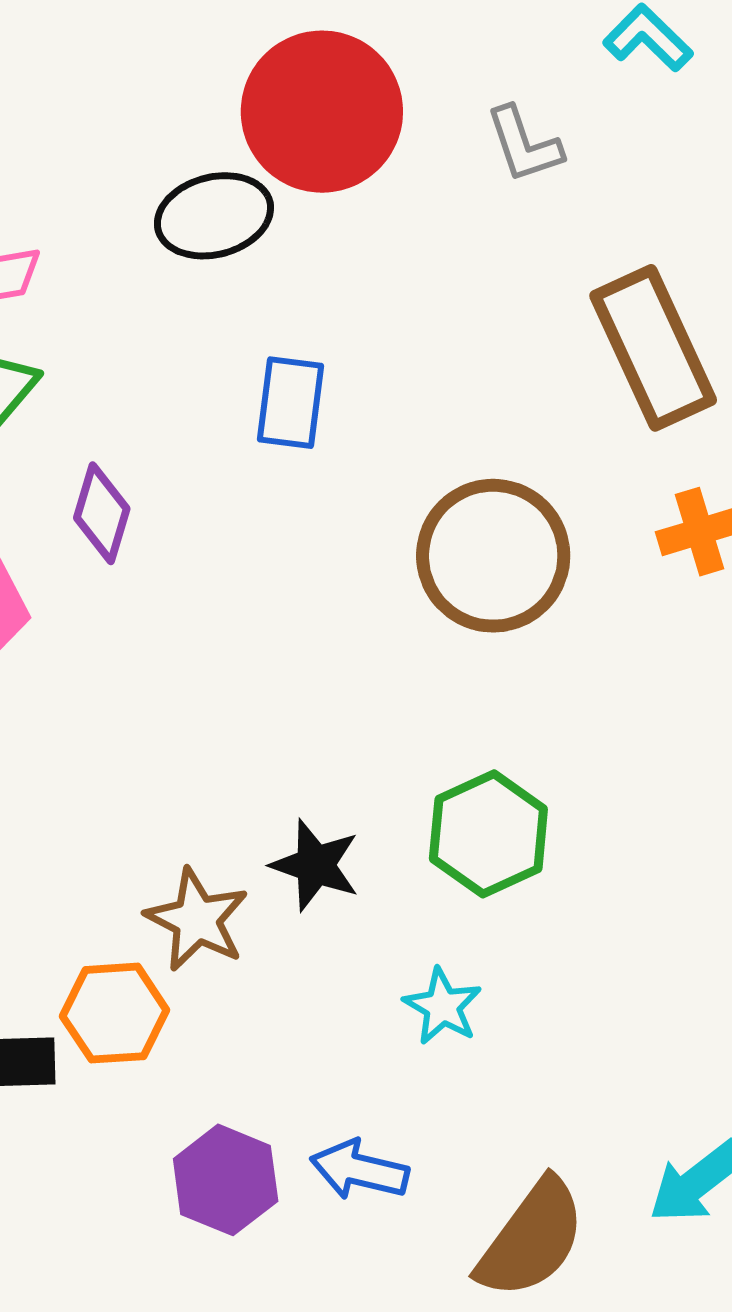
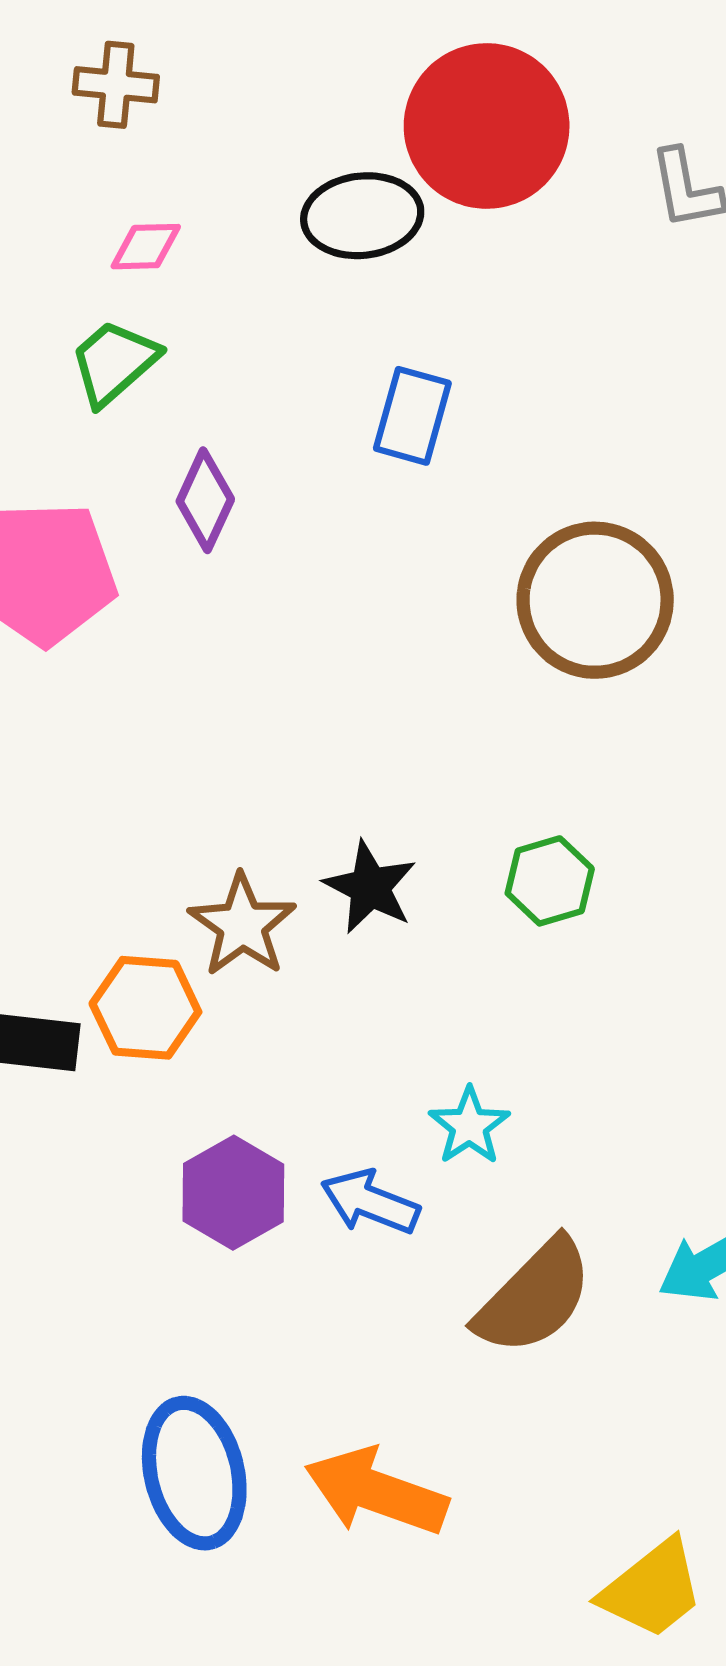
green hexagon: (488, 834) -> (550, 881), size x0.7
cyan star: (443, 1006) -> (469, 1126), moved

